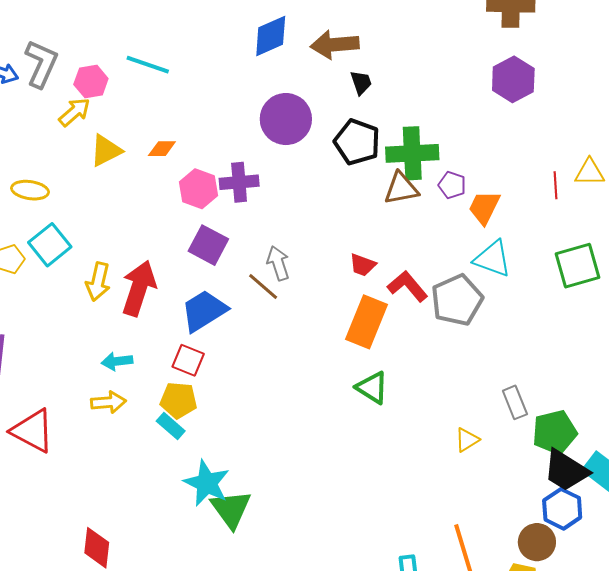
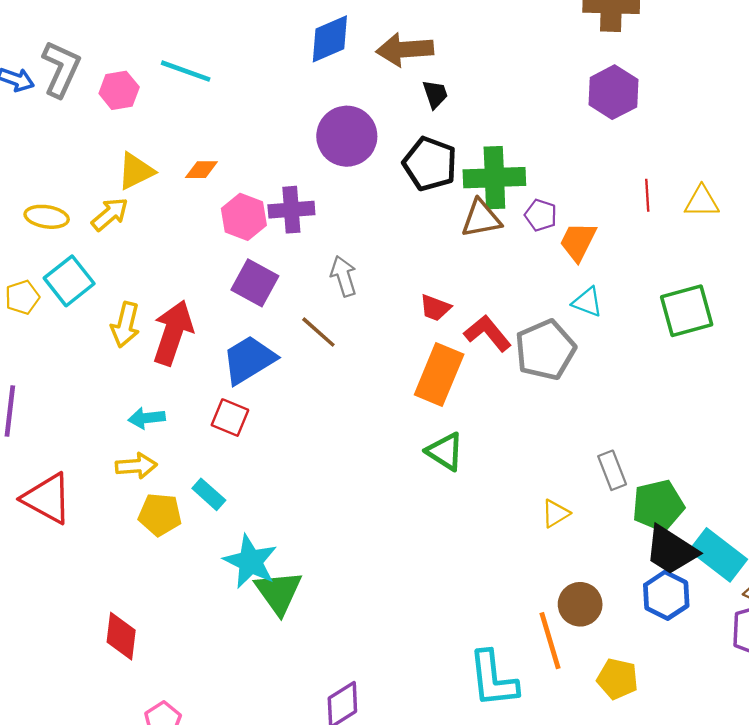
yellow arrow: (75, 112) -> (110, 214), moved
red line: (556, 185) -> (647, 195), moved
cyan triangle: (493, 259) -> (587, 302), size x0.7
gray arrow: (278, 263) -> (344, 276), moved
yellow pentagon: (178, 400) -> (160, 514), moved
brown circle: (537, 542) -> (580, 604), moved

